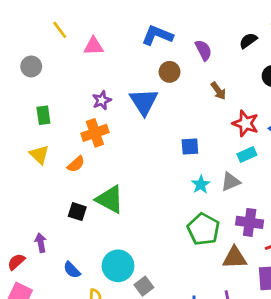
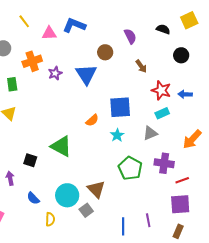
blue L-shape: (157, 35) -> (74, 25), moved
black semicircle: (248, 41) -> (163, 29), turned 56
orange cross: (95, 133) -> (32, 61), moved
blue square: (190, 146) -> (120, 107), size x1.6
orange semicircle: (76, 164) -> (92, 120), moved
cyan star: (201, 184) -> (117, 135), moved
black square: (77, 212) -> (30, 160), moved
brown triangle: (235, 258) -> (96, 189), moved, turned 48

